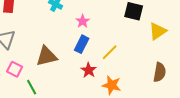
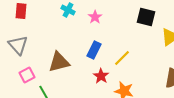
pink star: (83, 21) -> (95, 17), moved
pink square: (15, 69) -> (27, 75), turned 35

